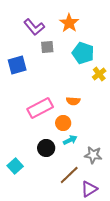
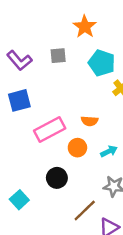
purple L-shape: (34, 27) -> (19, 60), moved
blue square: (17, 65) -> (19, 100), moved
cyan arrow: (70, 140) -> (109, 151), moved

